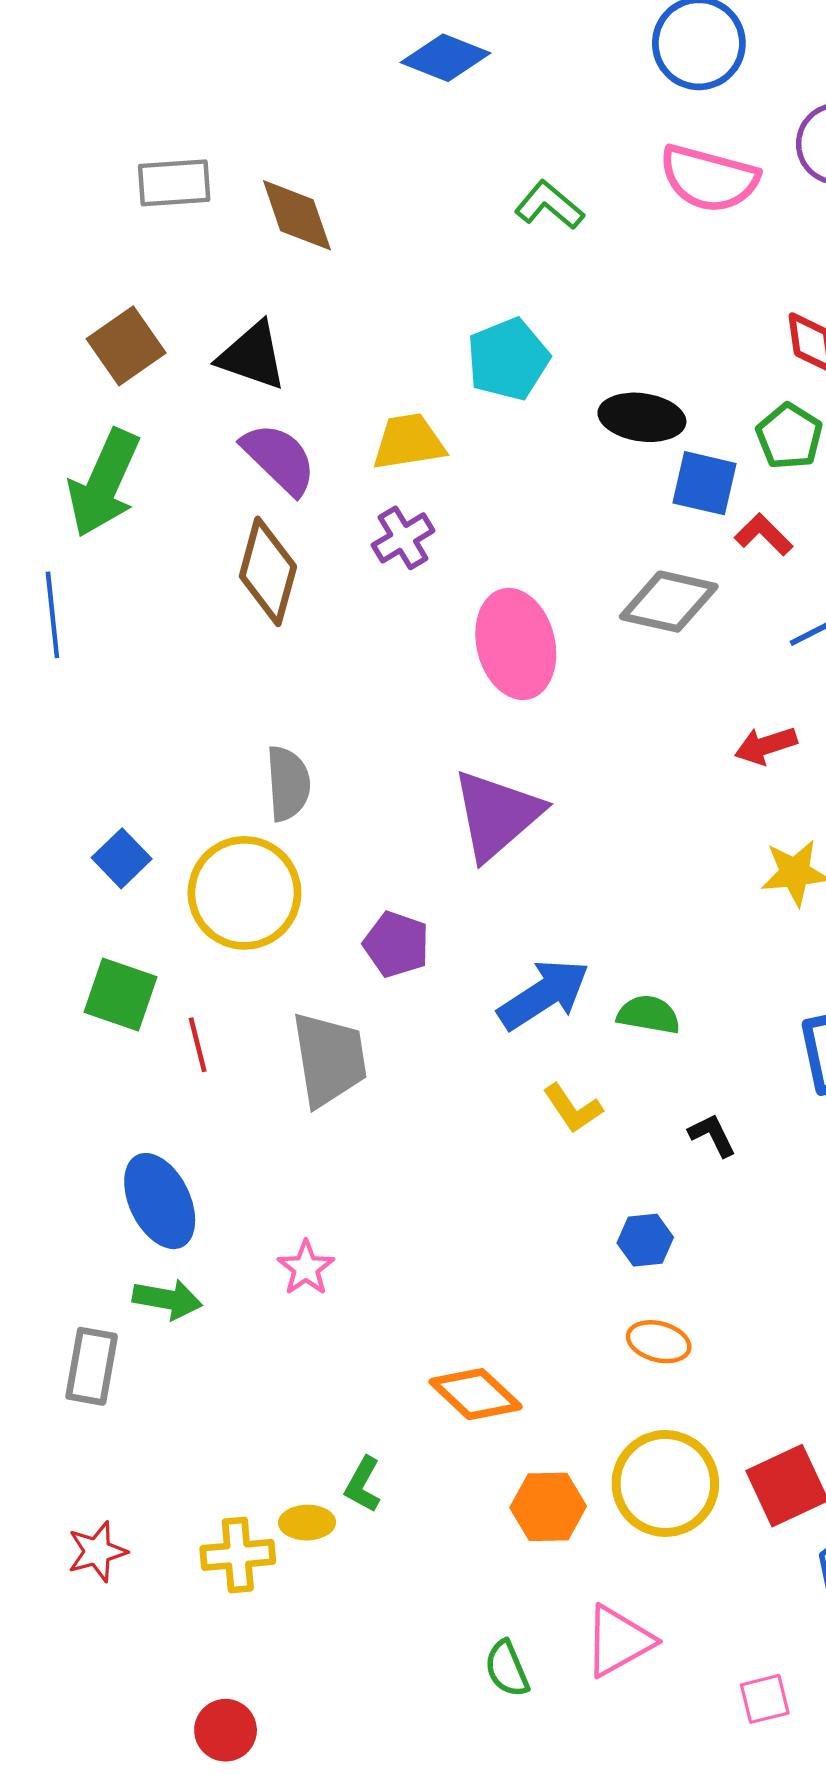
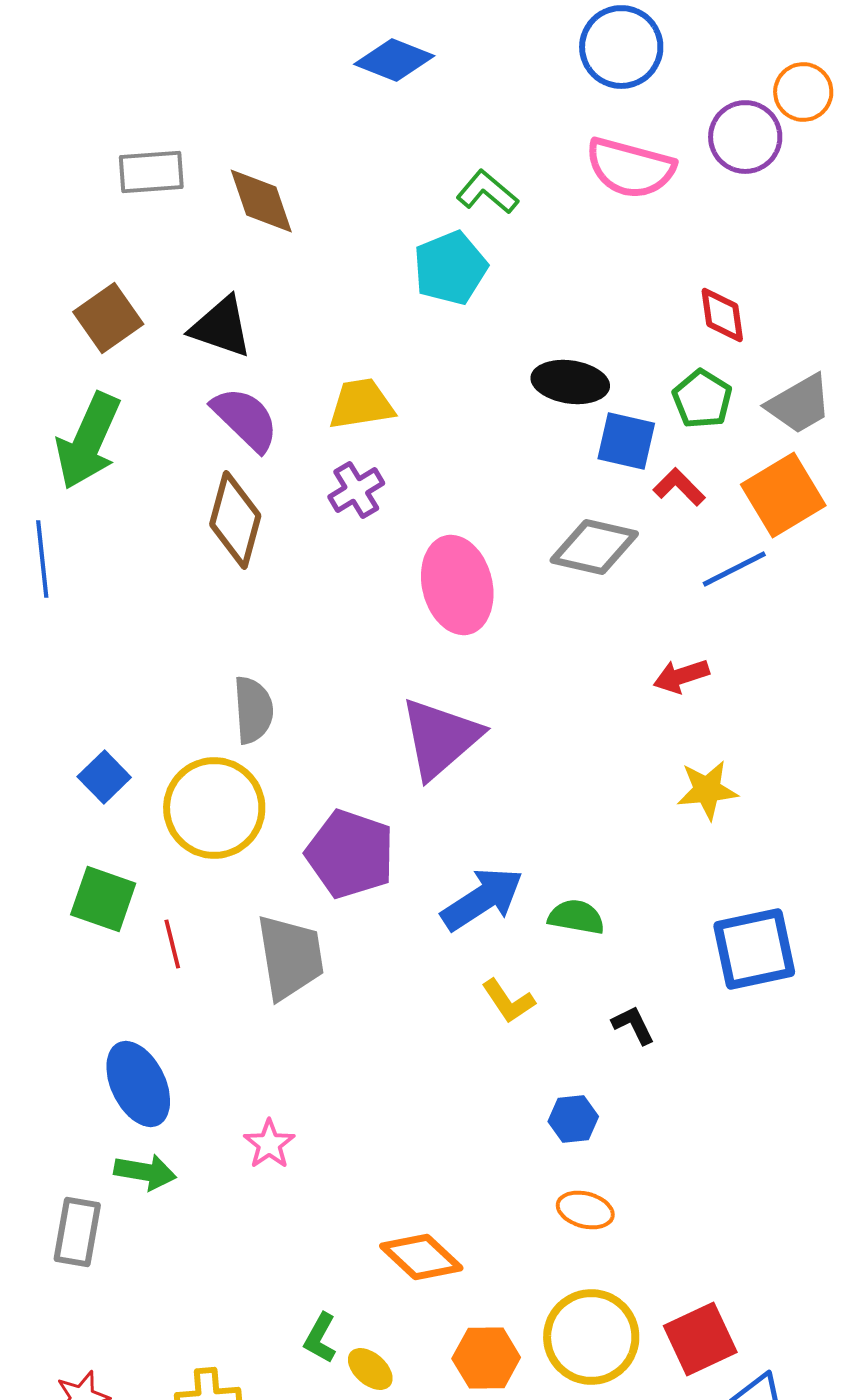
cyan pentagon: (508, 359) -> (450, 268), moved
purple pentagon: (396, 944) -> (350, 854), size x1.5
yellow ellipse: (307, 1523) -> (370, 1369), moved, turned 42

